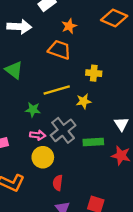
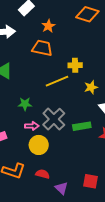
yellow line: (57, 90) -> (57, 81), moved
yellow star: (84, 101) -> (91, 87), moved
red semicircle: (58, 183) -> (43, 174), moved, turned 104

